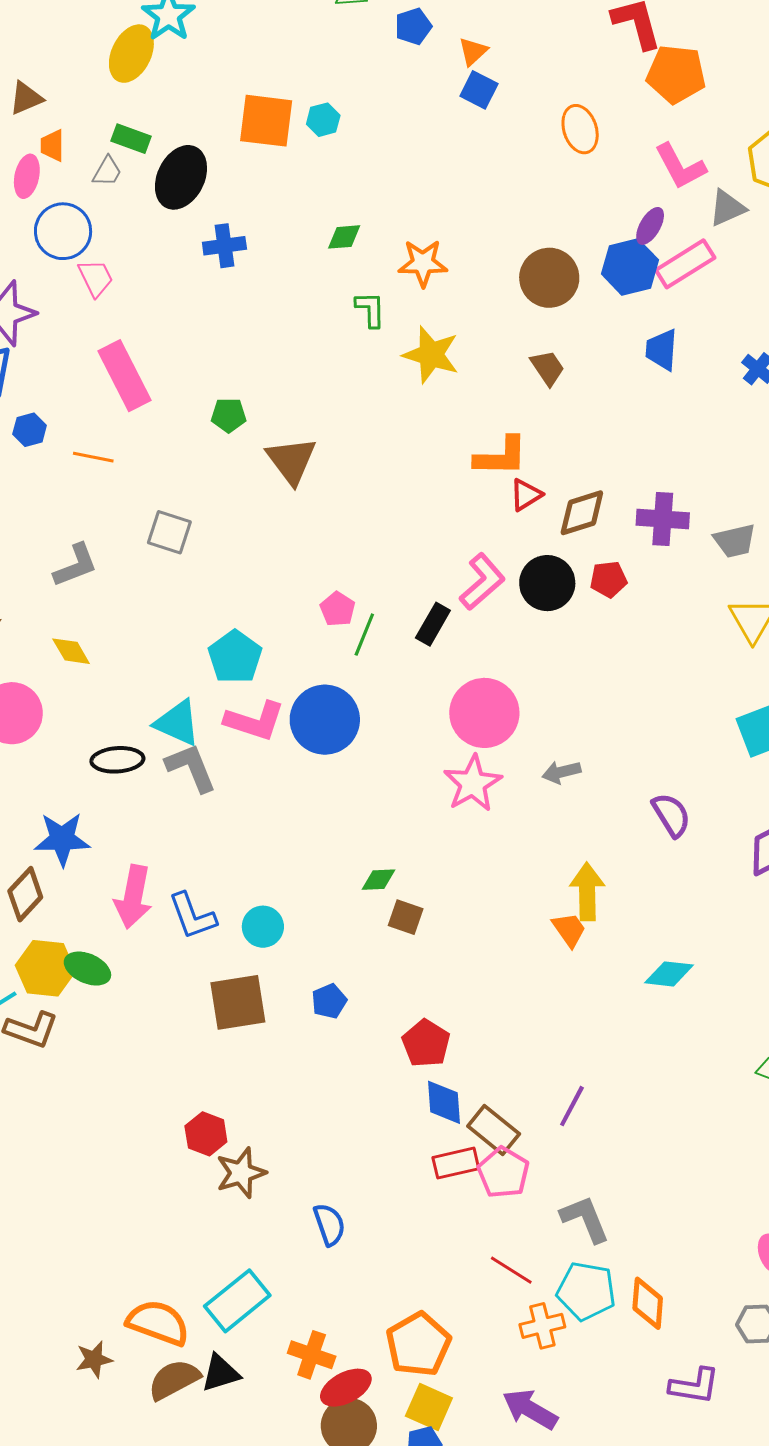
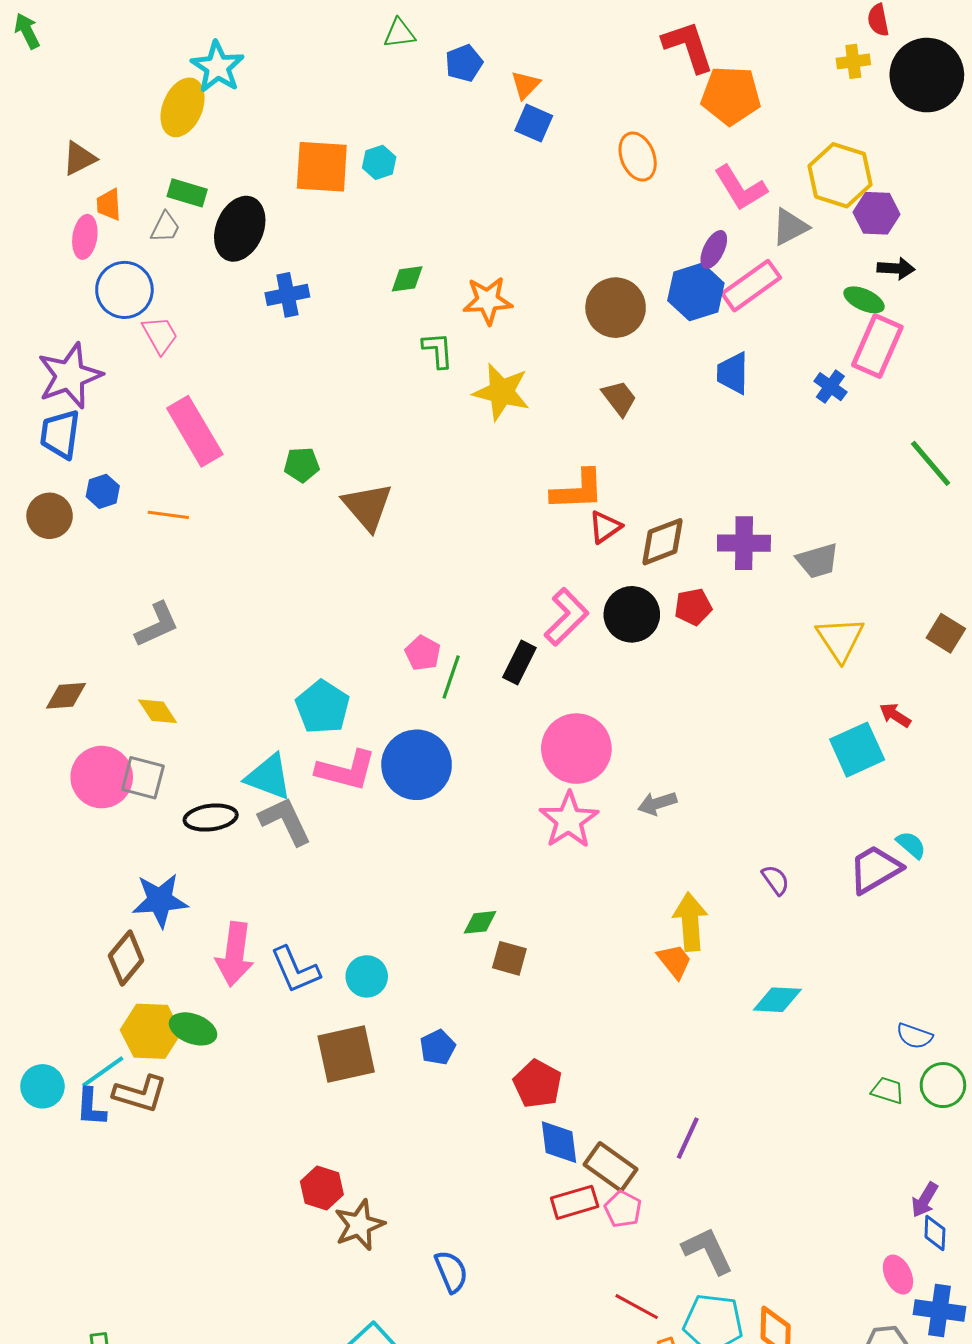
gray square: (169, 532) -> (143, 778), moved
purple semicircle: (671, 815) -> (776, 880), moved, size x0.7
pink pentagon: (503, 1173) -> (623, 1209), size x0.7

